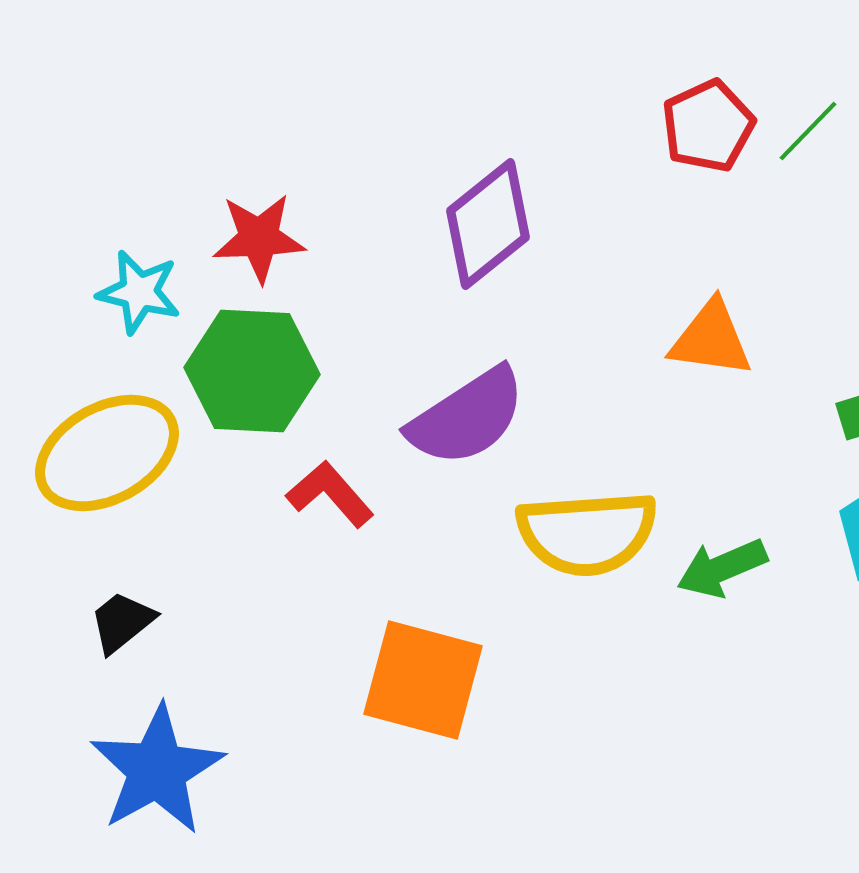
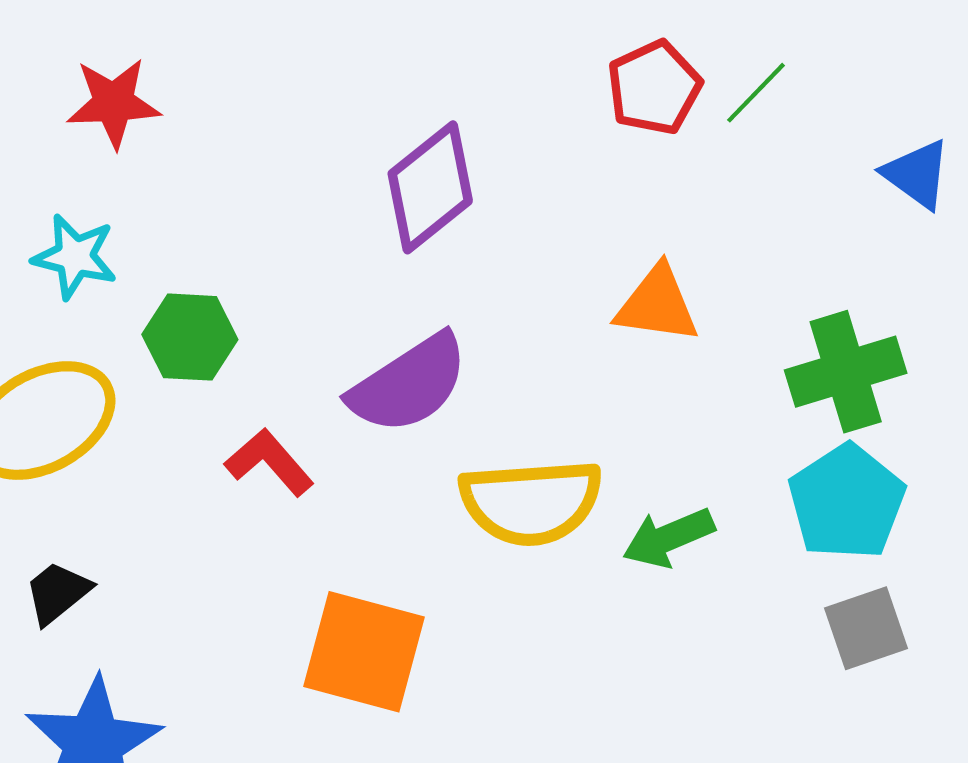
red star: (259, 238) -> (114, 103), moved
green hexagon: (252, 371) -> (190, 337), size x0.7

